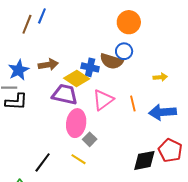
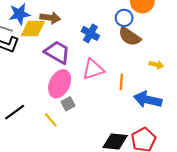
blue circle: (124, 51) -> (124, 18), moved
brown semicircle: (111, 61) -> (129, 36), moved
yellow diamond: (77, 79) -> (33, 29), moved, turned -50

